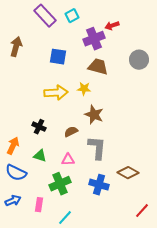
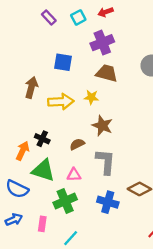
purple rectangle: (45, 16) -> (49, 17), size x0.6
red arrow: (112, 26) -> (106, 12), moved
brown arrow: (16, 47) -> (31, 87), moved
orange arrow: (13, 146) -> (23, 151), moved
green triangle: (40, 156) -> (43, 170), size x1.6

